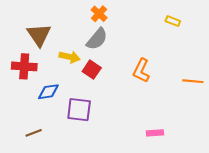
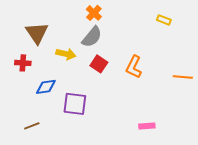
red cross: (24, 66) -> (23, 63), size x0.7
red square: (92, 70) -> (99, 64), moved

